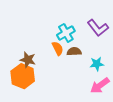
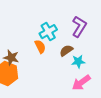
purple L-shape: (98, 28) -> (79, 27), turned -110
brown semicircle: (74, 51) -> (66, 51), moved, turned -32

